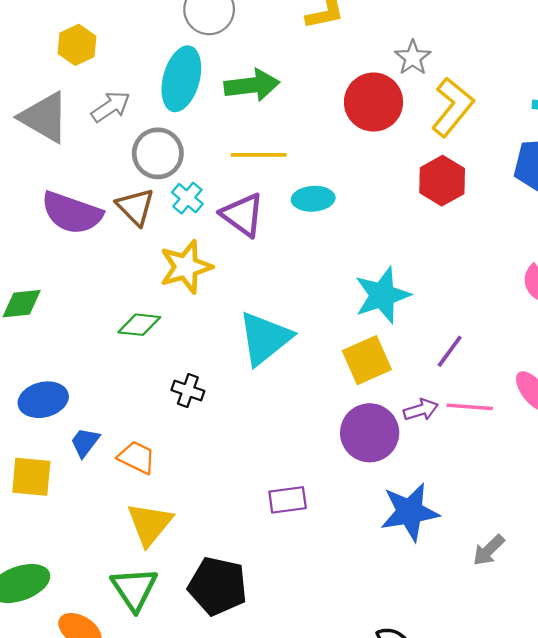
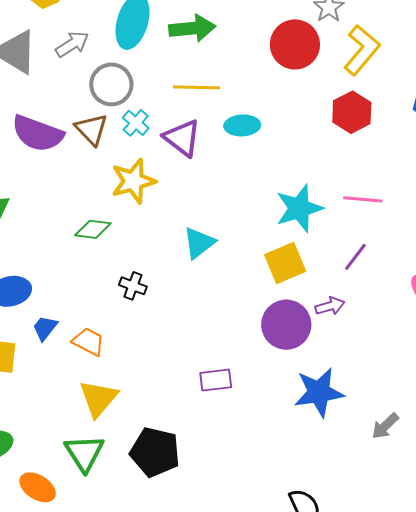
cyan triangle: (265, 338) -> (199, 243), size x0.7
pink line: (470, 407) -> (363, 199), moved

